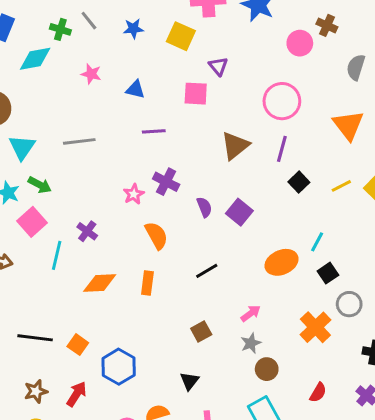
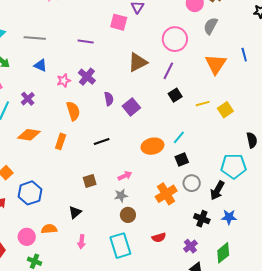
gray semicircle: (356, 67) -> (211, 26), moved
blue triangle: (135, 89) -> (40, 65), moved
red semicircle: (318, 392) -> (159, 238), turned 32

